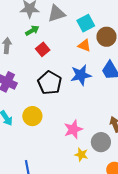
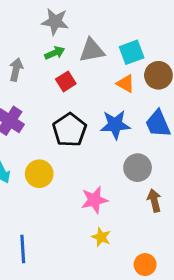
gray triangle: (56, 14) -> (92, 50), moved
gray circle: (101, 142) -> (138, 168), moved

